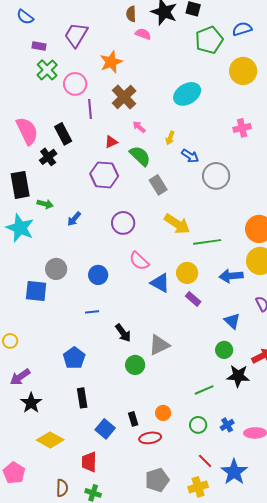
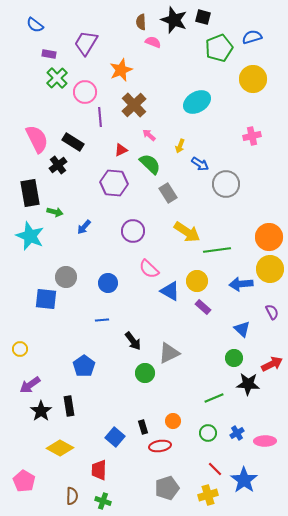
black rectangle: (63, 134) -> (73, 142), turned -30
black rectangle: (82, 398) -> (69, 406), moved

